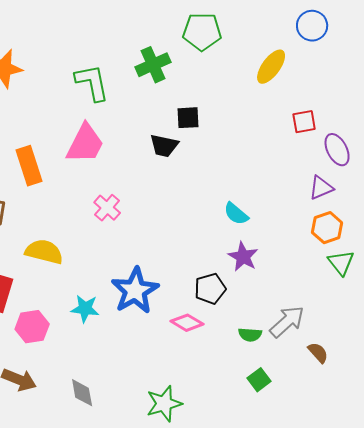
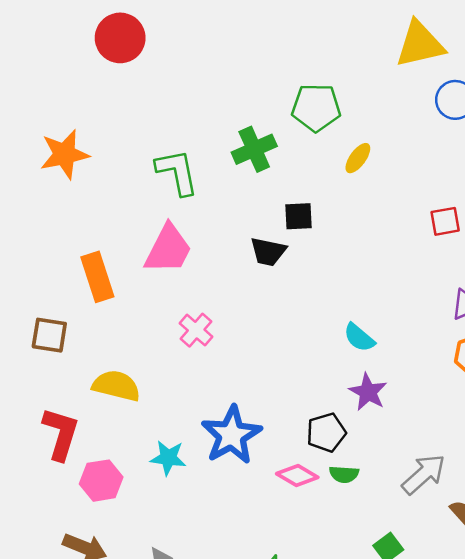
yellow ellipse: (271, 67) -> (358, 158), moved, size x0.7
green semicircle: (250, 335) -> (344, 474), moved

